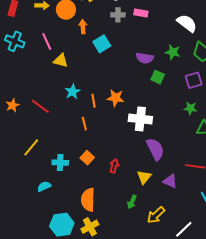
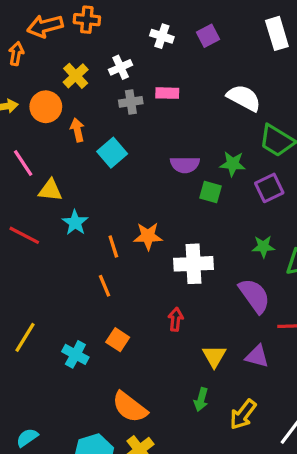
green star: (173, 52) -> (233, 164), moved
cyan star: (73, 92) -> (75, 223), moved
red line: (40, 106) -> (24, 235), moved
green star: (190, 108) -> (263, 247), moved
purple semicircle: (155, 149) -> (254, 296), moved
cyan cross: (60, 163) -> (75, 354), turned 35
red arrow: (114, 166) -> (176, 319), moved
cyan semicircle: (44, 186) -> (27, 438), moved
orange semicircle: (88, 200) -> (130, 407), turned -45

